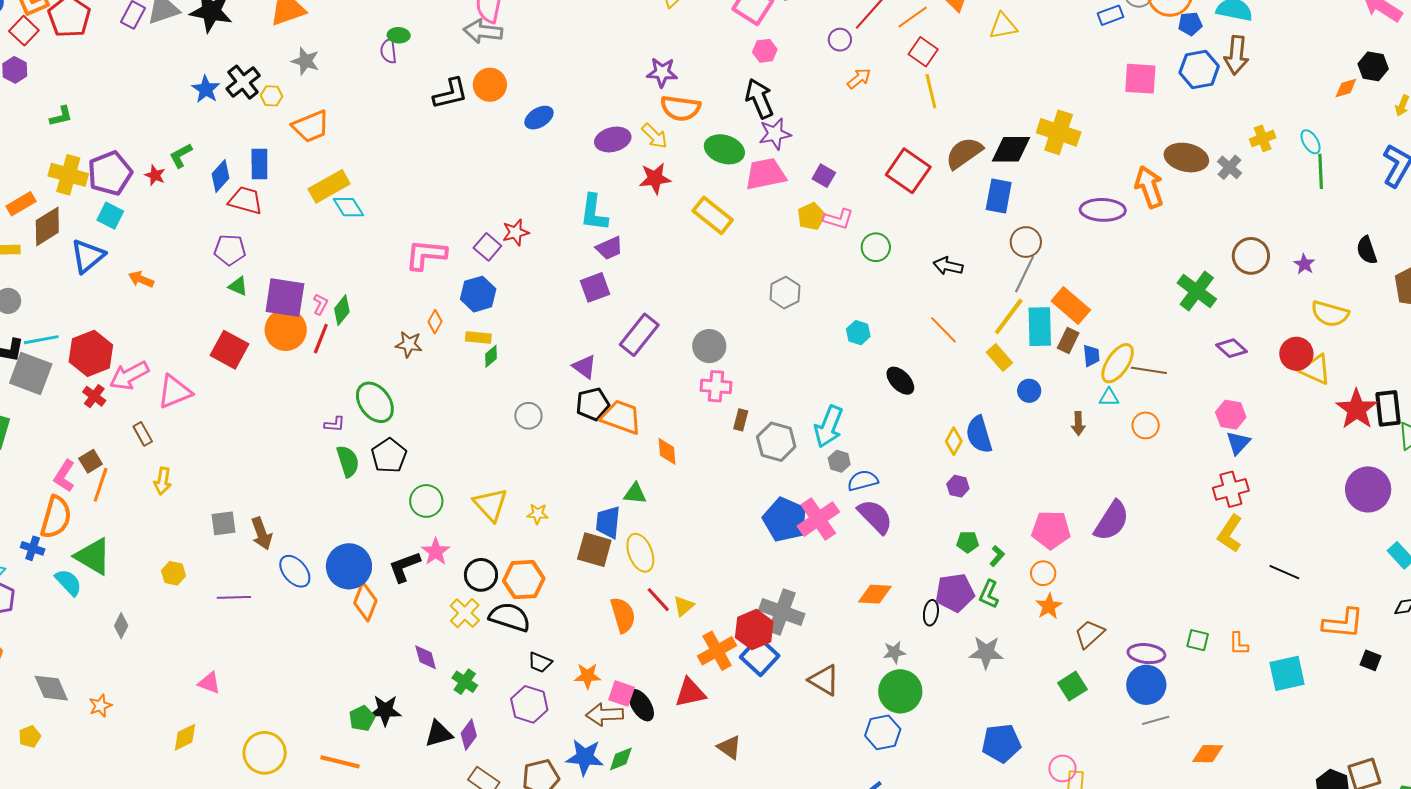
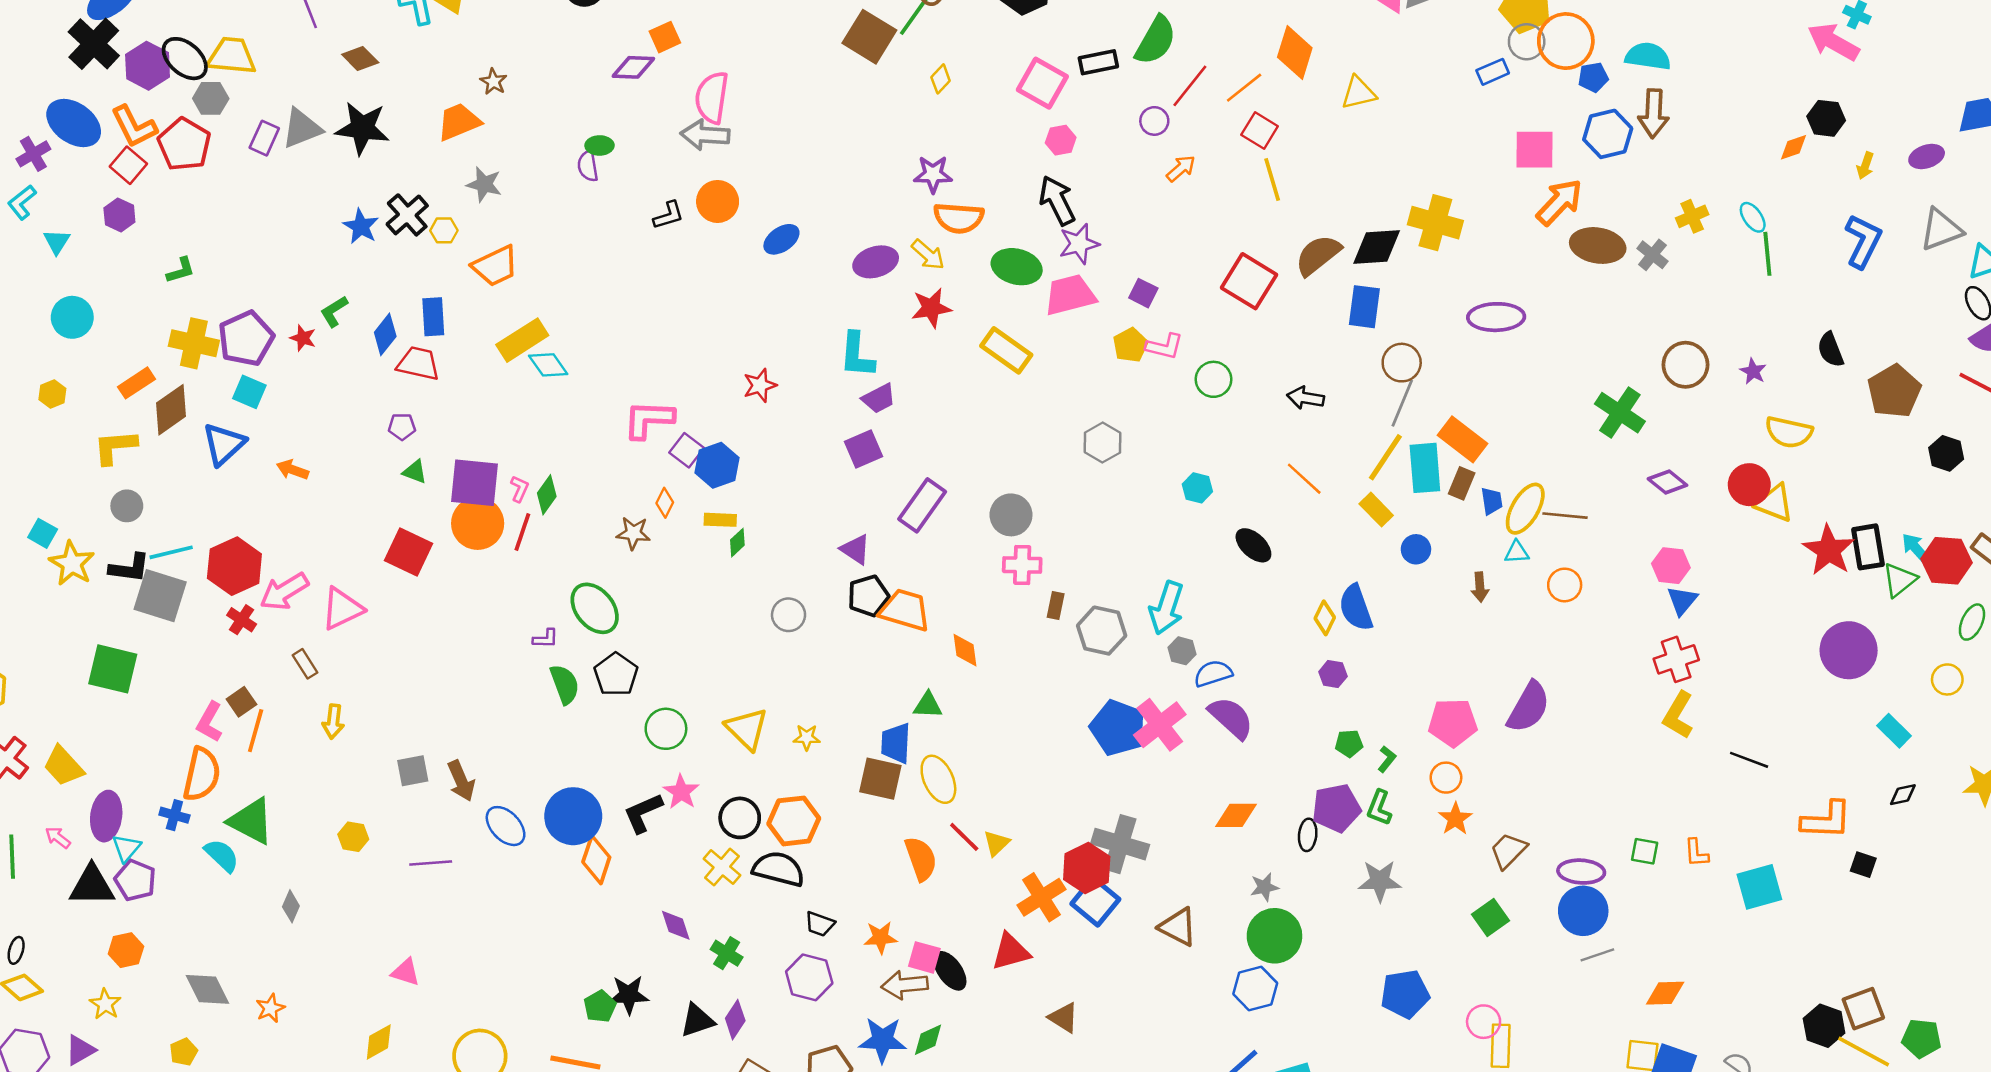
black L-shape: (450, 94) -> (668, 215), size x0.7
orange arrow: (1149, 187) -> (1559, 202), moved, turned 66
purple square: (487, 247) -> (687, 450), moved
purple pentagon: (230, 250) -> (402, 427), size x0.7

